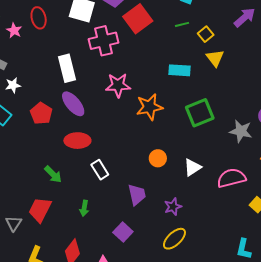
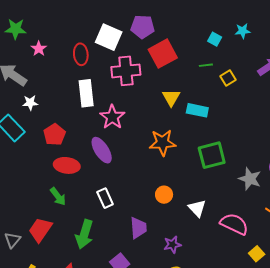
red ellipse: (39, 18) -> (81, 54), moved
yellow triangle: (215, 58) -> (171, 98), moved
pink star: (118, 85) -> (112, 117), moved, turned 30
purple ellipse: (73, 104) -> (102, 150), moved
red ellipse: (77, 141) -> (67, 165), moved
white triangle: (192, 167) -> (197, 208), turned -48
pink semicircle: (231, 178) -> (234, 224), turned 32
green arrow: (84, 208) -> (84, 234), size x1.8

